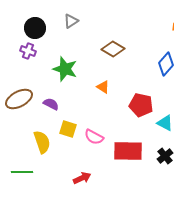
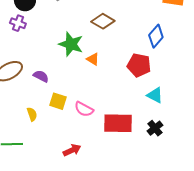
green star: (65, 69) -> (71, 44), moved
red pentagon: (141, 105) -> (139, 65), moved
yellow semicircle: (42, 142) -> (32, 114), size x0.6

